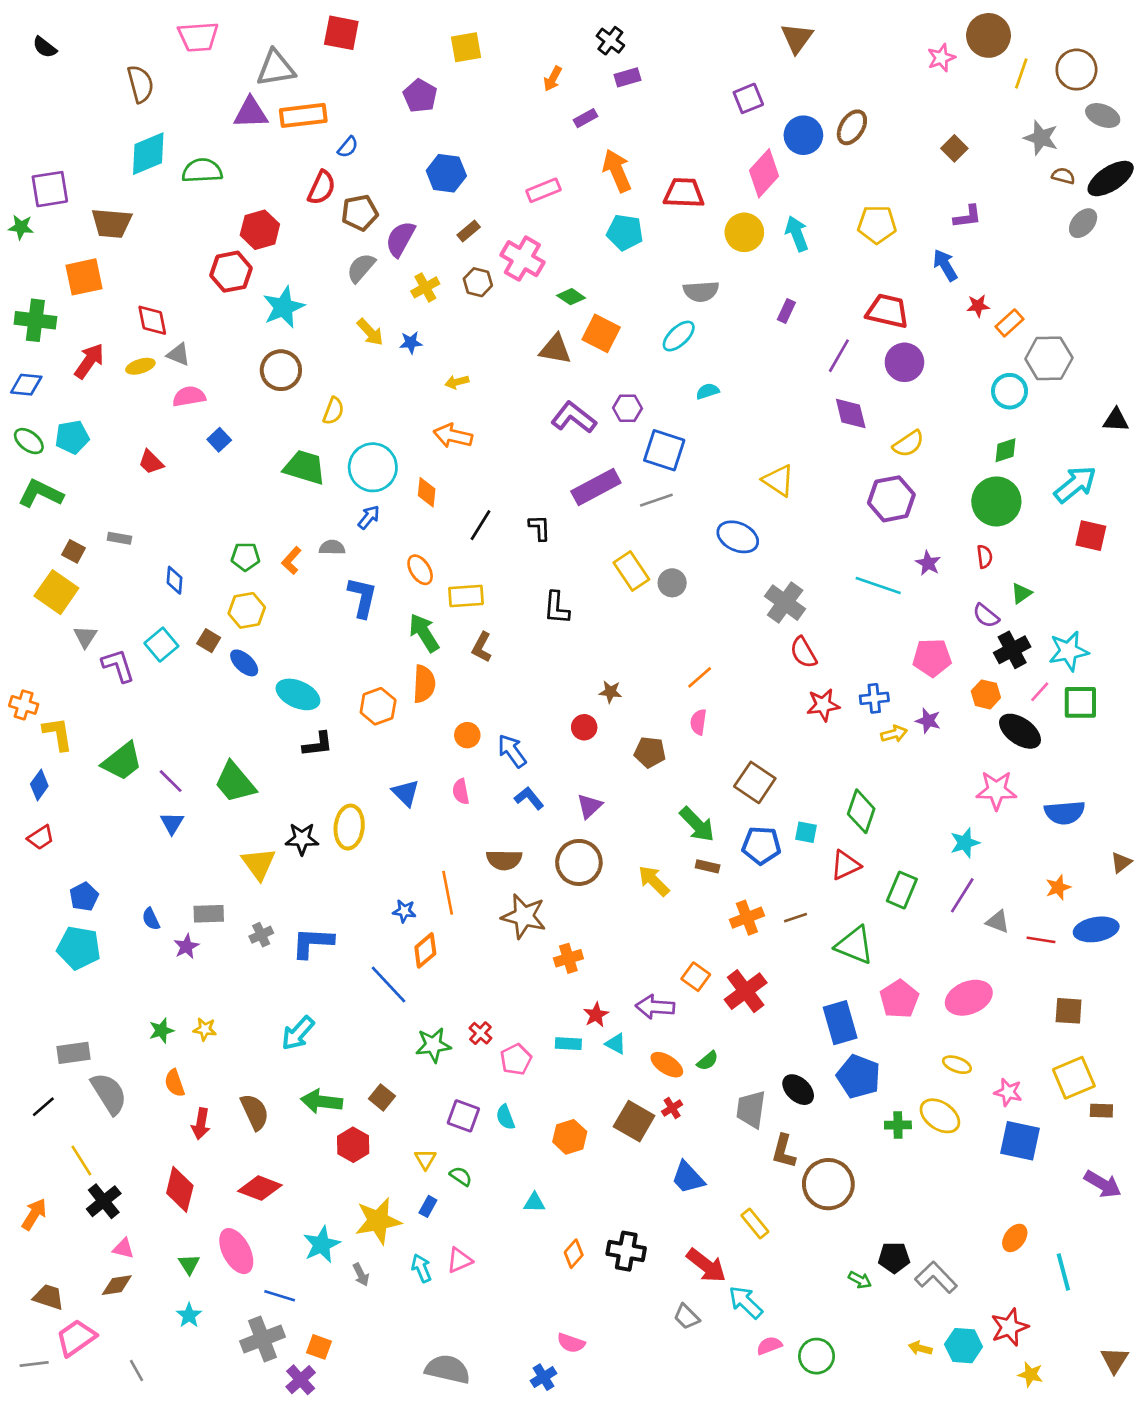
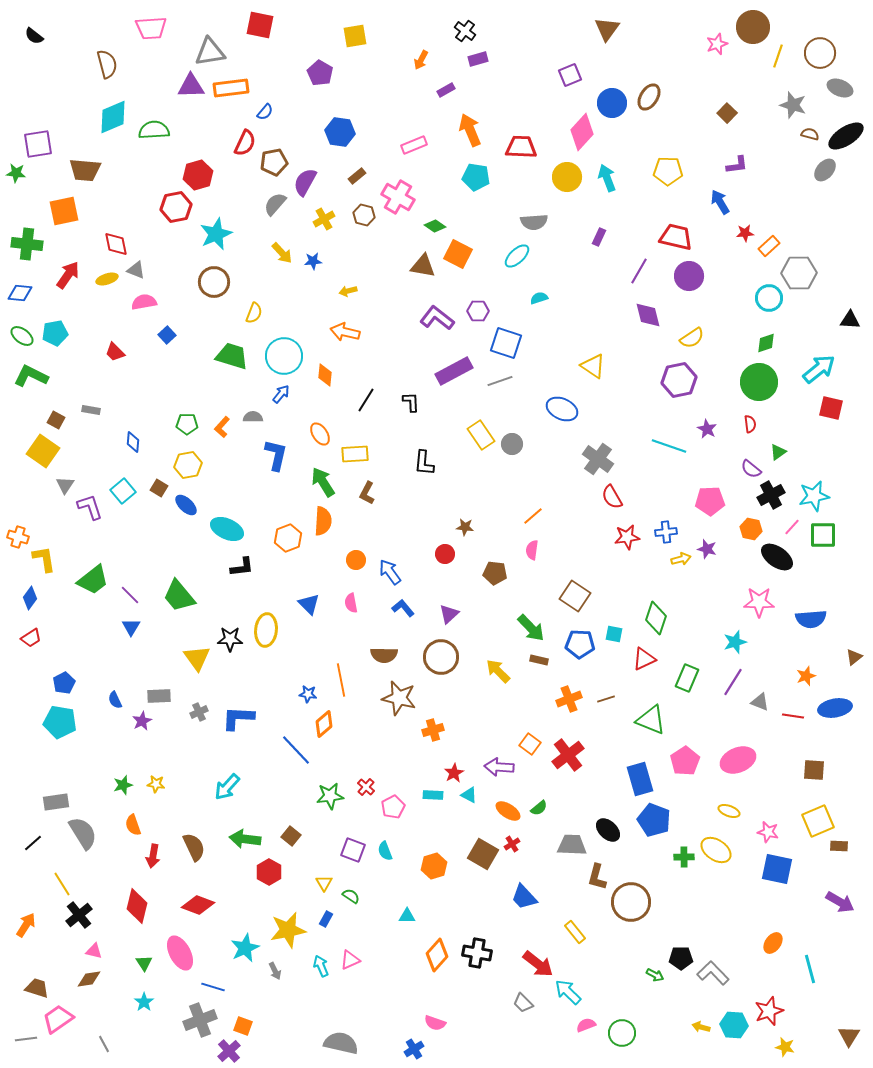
gray trapezoid: (751, 1109) -> (572, 845), turned 84
orange diamond: (574, 1254) -> (437, 955), size x1.5

